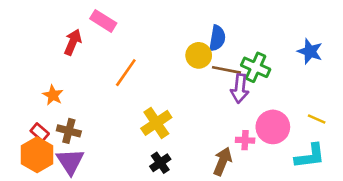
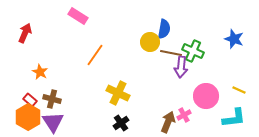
red arrow: (73, 42) -> (25, 33), moved
yellow cross: (156, 123) -> (118, 93), turned -30
pink cross: (245, 140) -> (184, 115), moved, turned -32

